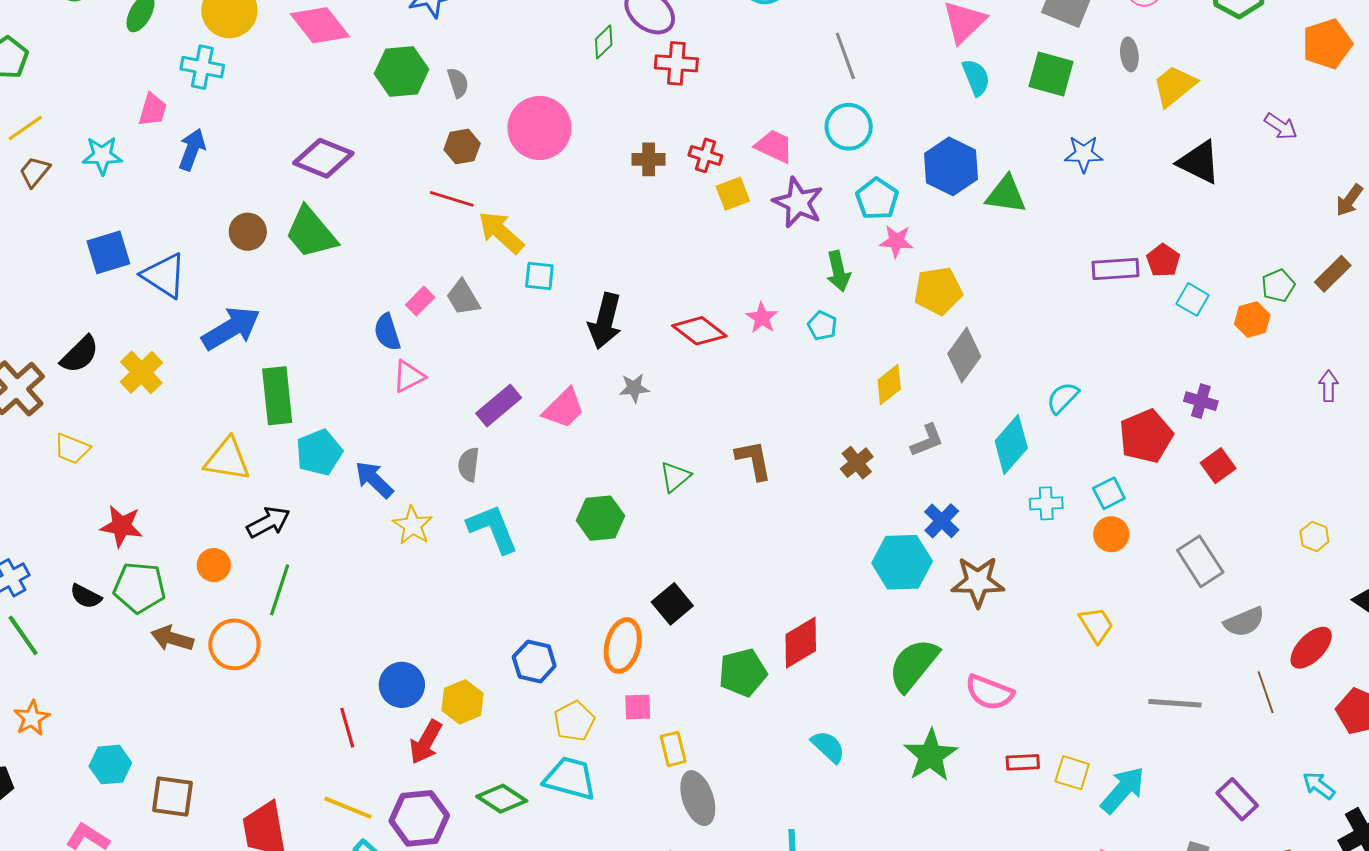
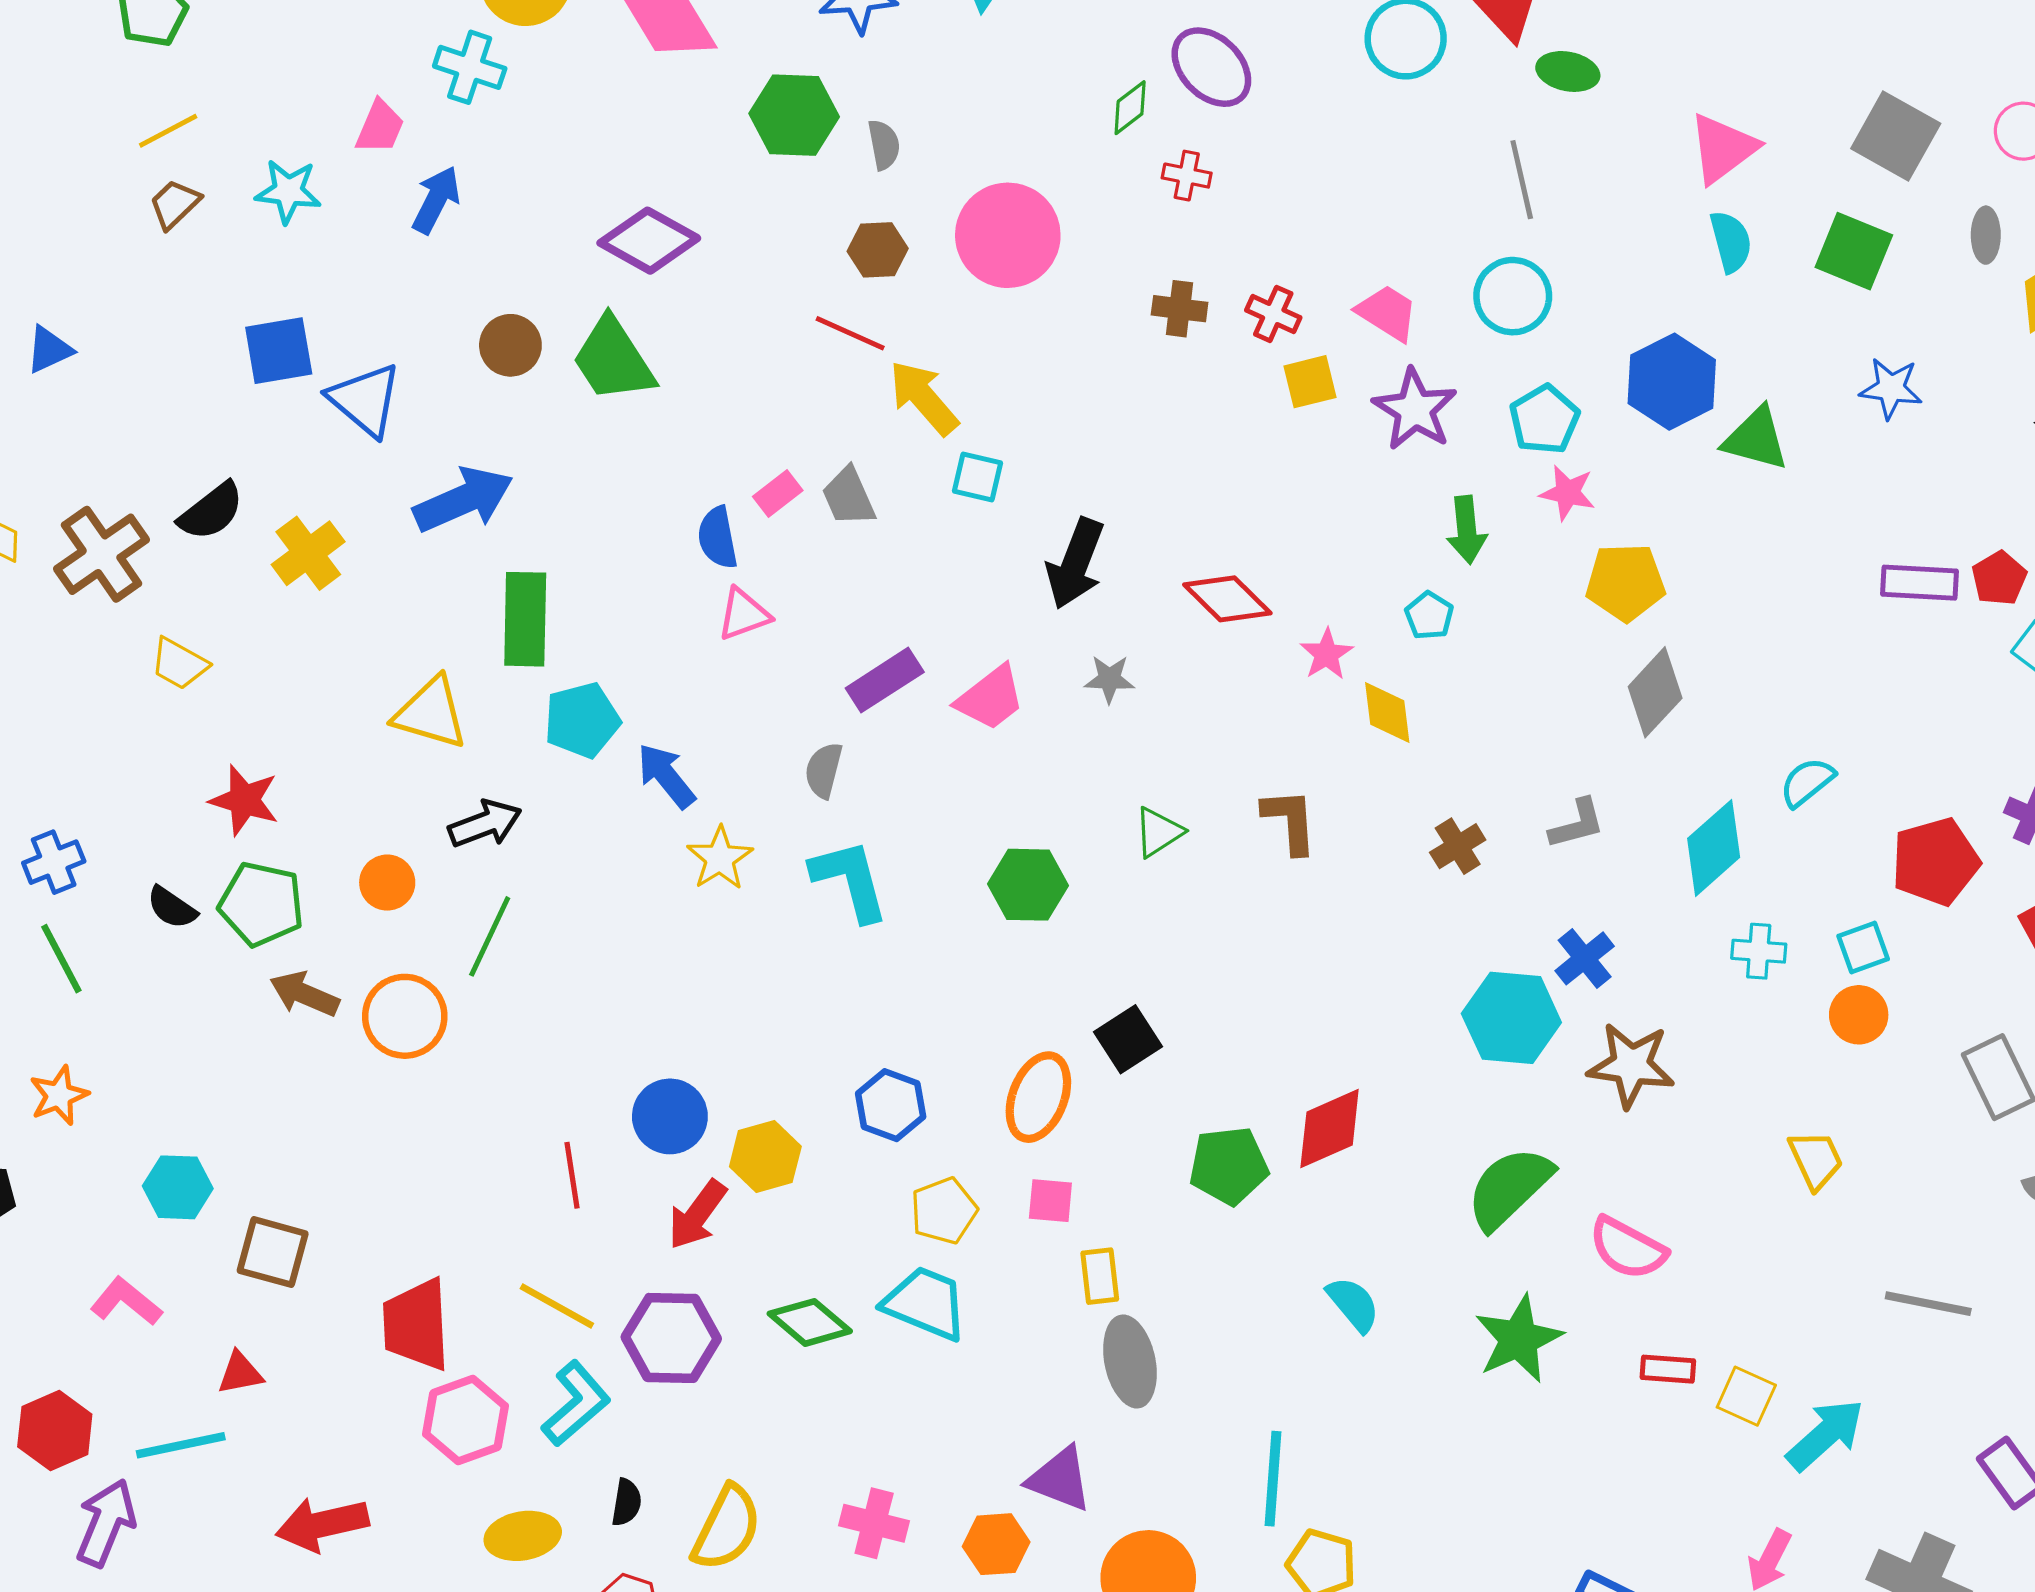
red cross: (676, 63) -> (1187, 176), moved, size x0.7
pink star: (762, 318) -> (1326, 654), moved
yellow diamond: (889, 385) -> (1387, 713), moved, turned -66

